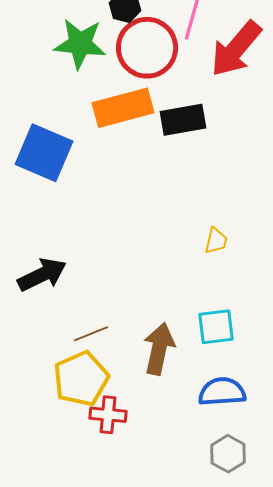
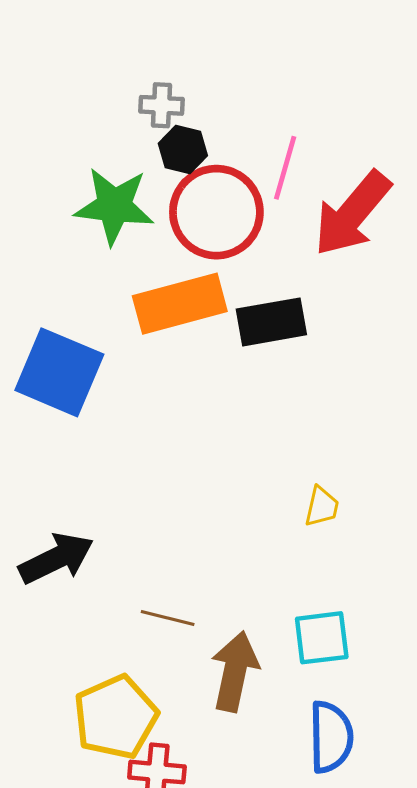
brown line: (91, 334) -> (168, 618), moved, turned 36
blue semicircle: (222, 392) -> (331, 737), turned 93

